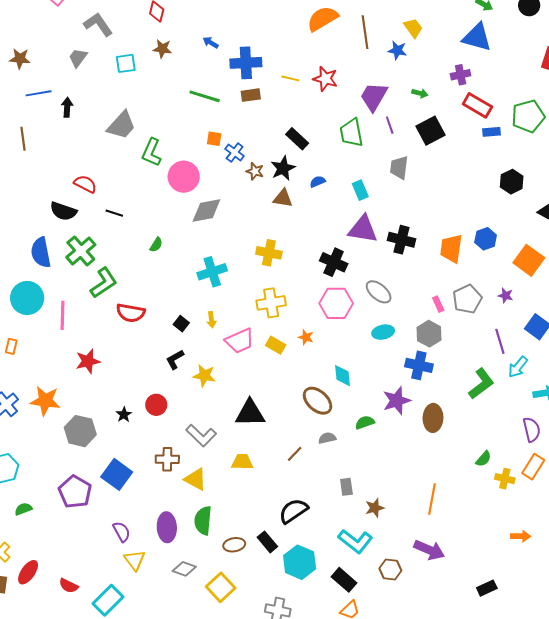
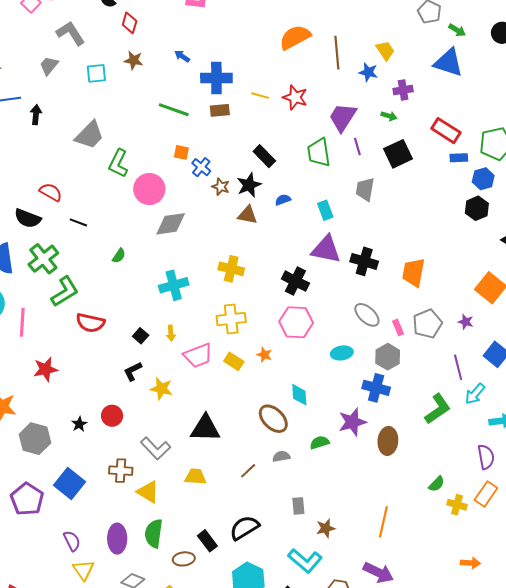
purple cross: (461, 75) -> (403, 90), moved
blue hexagon: (486, 239) -> (483, 179), moved
gray ellipse: (379, 292) -> (367, 315), moved
black rectangle: (267, 542) -> (207, 541), moved

